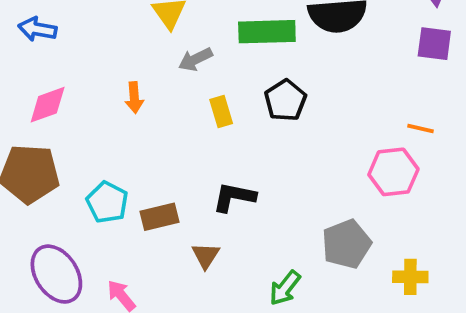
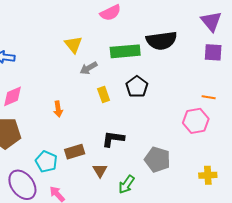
orange arrow: (134, 98) -> (58, 109), moved
cyan pentagon: (107, 202) -> (46, 162), moved
gray pentagon: (346, 244) -> (157, 159), moved, turned -30
green arrow: (285, 288) -> (126, 184), moved

